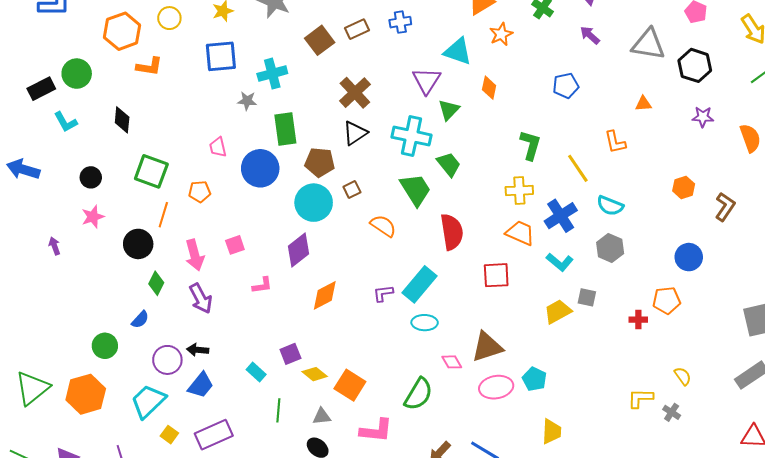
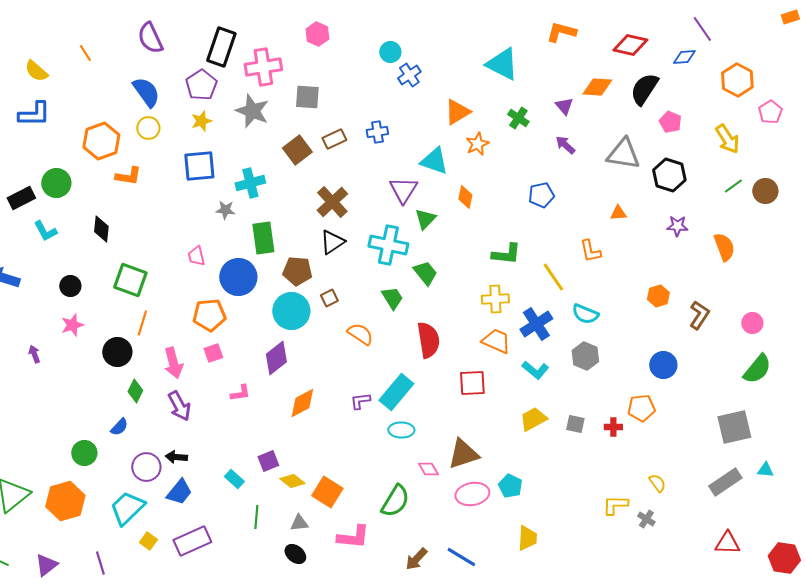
green L-shape: (530, 145) -> (506, 254), turned 80
green trapezoid: (415, 190) -> (392, 298), size x0.7
orange pentagon: (200, 192) -> (209, 315), moved, size x1.5
gray square: (587, 297) -> (575, 424), moved

